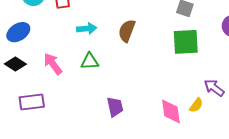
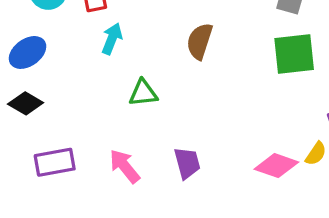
cyan arrow: (87, 29) -> (112, 39), moved, turned -60
pink arrow: (53, 64) -> (125, 166), moved
pink diamond: (171, 111) -> (276, 166), turned -60

